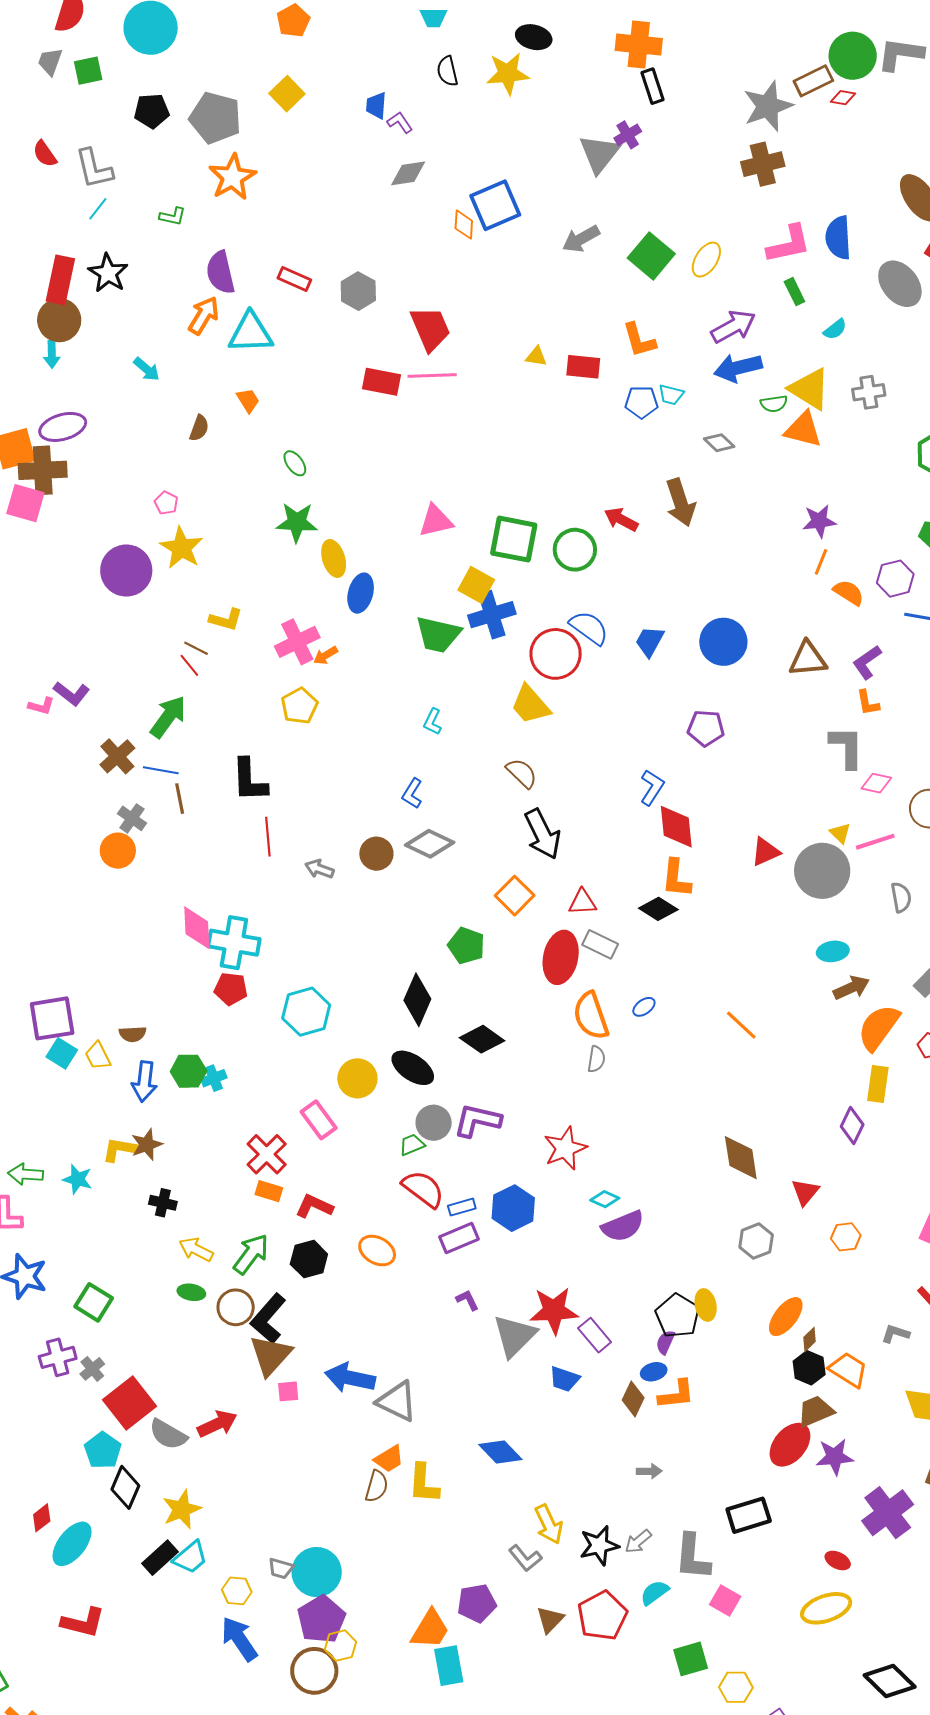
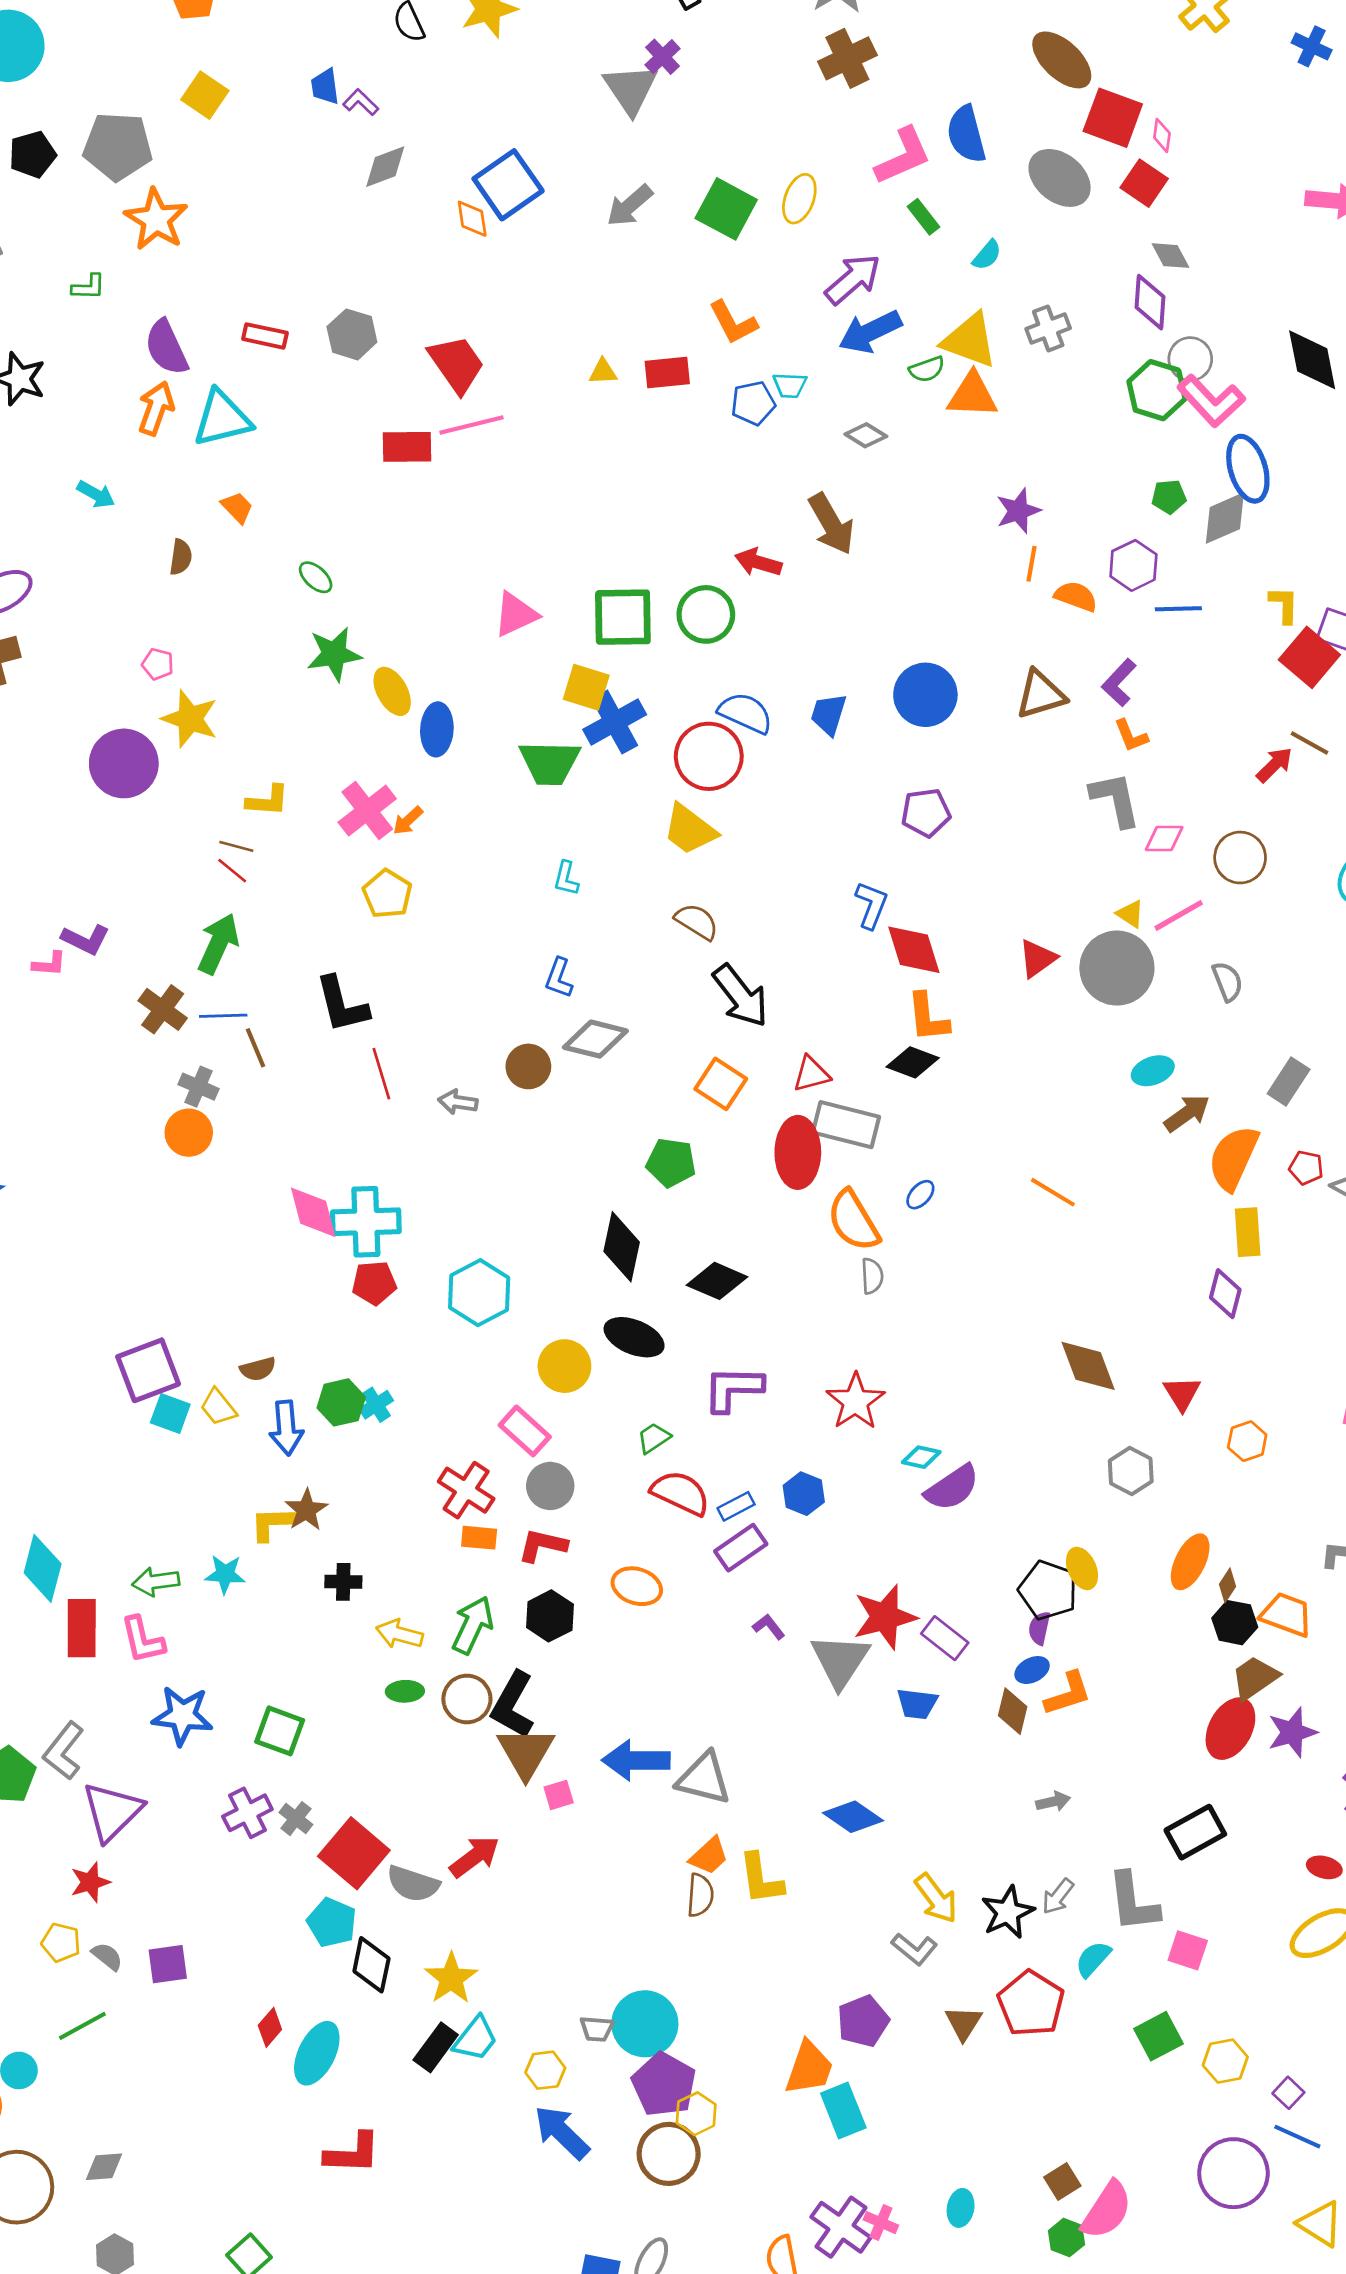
gray rectangle: (600, 944) -> (846, 1125), size x1.4
gray circle: (434, 1123) -> (550, 1486), moved
blue hexagon: (513, 1208) -> (804, 1494), size x0.7

